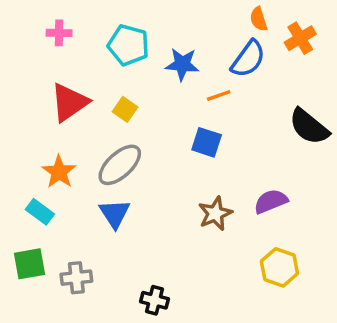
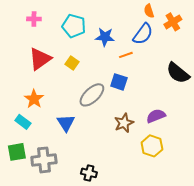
gray ellipse: (120, 165) -> (92, 95), moved
yellow hexagon: (279, 267) -> (152, 146), moved
gray cross: (76, 278) -> (44, 160), size x1.4

